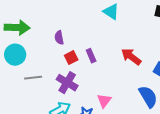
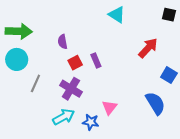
red arrow: (131, 57) -> (148, 48), moved, turned 95
gray line: (33, 78) -> (35, 83), turned -60

